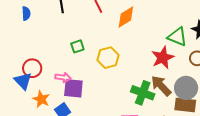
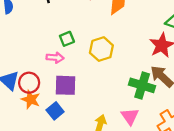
red circle: (32, 68) -> (29, 83), moved
pink arrow: (63, 77) -> (55, 58), moved

